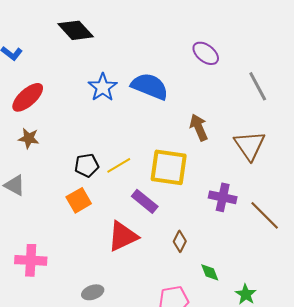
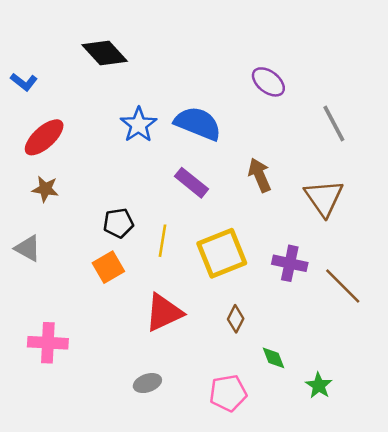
yellow line: (119, 165) -> (163, 241), moved, turned -50
yellow square: (169, 167) -> (222, 253), moved, turned -30
purple rectangle: (145, 201) -> (192, 183), moved
gray ellipse: (93, 292) -> (147, 383), moved

